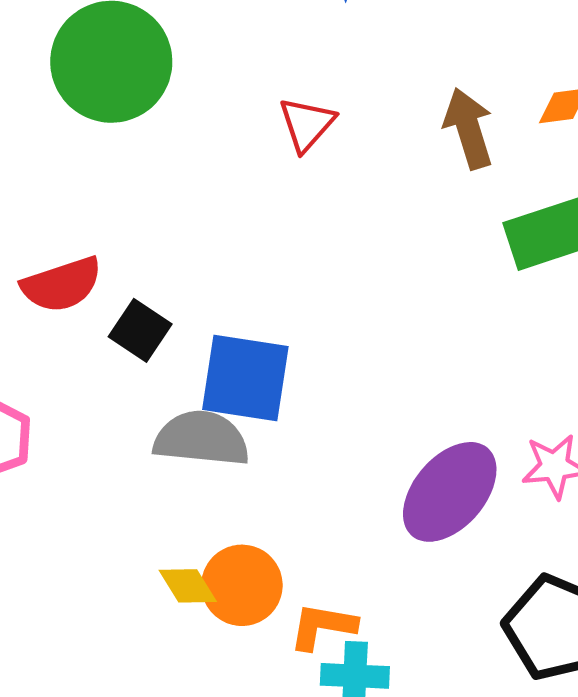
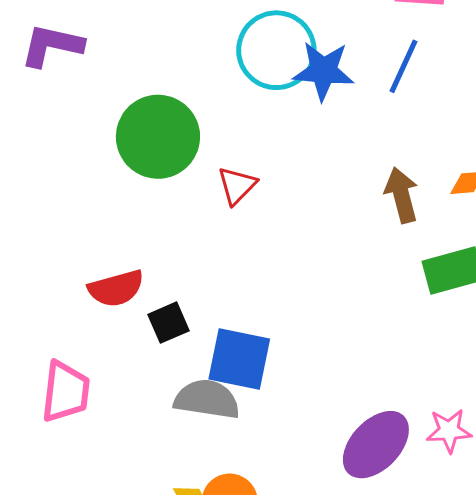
red triangle: (307, 124) -> (237, 186), moved
black square: (140, 330) -> (169, 323), turned 30

